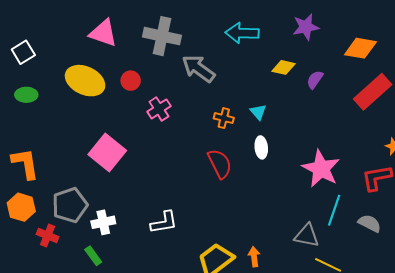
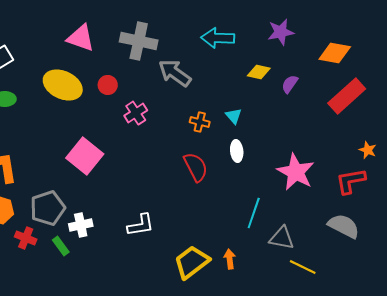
cyan line: (334, 210) -> (254, 213), moved
gray semicircle: (370, 223) -> (344, 226), size x1.4
green rectangle: (93, 256) -> (61, 246), moved

